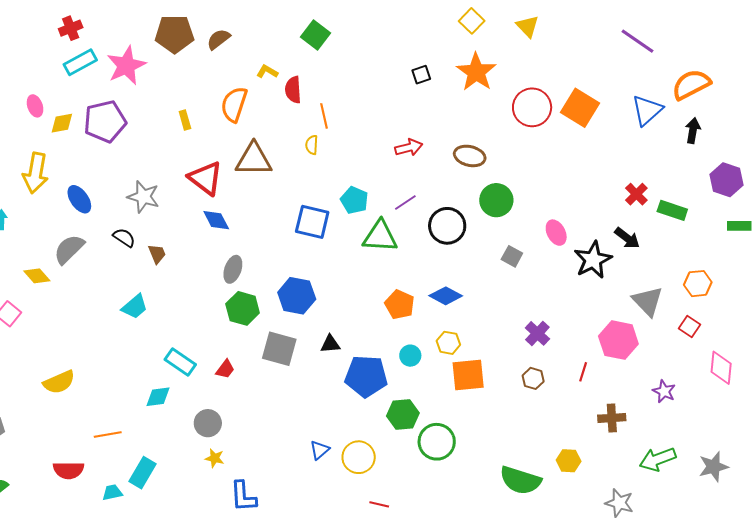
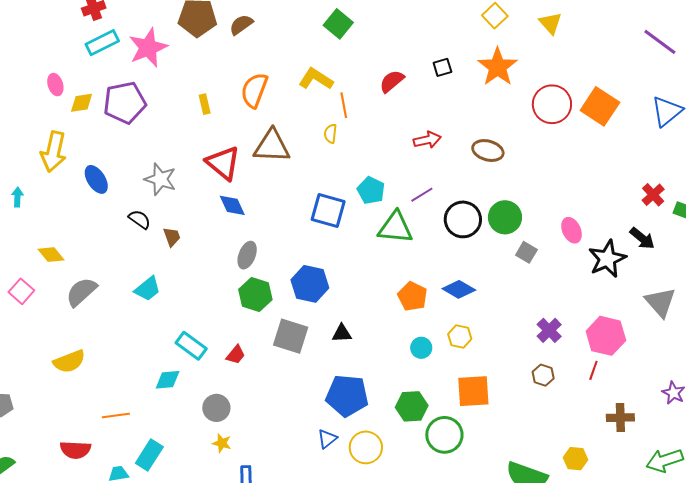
yellow L-shape: (267, 72) -> (316, 79), moved, size x1.6
red semicircle: (293, 90) -> (392, 81), moved, turned 52
green circle: (496, 200) -> (505, 217), moved
gray semicircle: (69, 249) -> (81, 292), moved
pink hexagon: (618, 340) -> (606, 336), moved
orange square: (468, 375) -> (473, 391), moved
blue pentagon: (366, 376) -> (347, 396), moved

